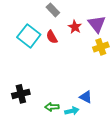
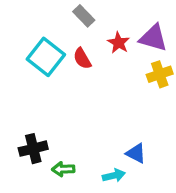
purple triangle: (97, 24) -> (153, 38), turned -36
green arrow: (52, 107) -> (63, 169), moved

